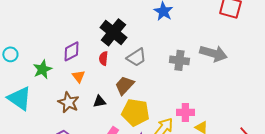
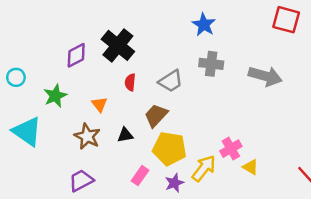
black cross: (113, 32) -> (118, 45), moved
purple diamond: (71, 51) -> (76, 55), moved
gray cross: (179, 60) -> (211, 64), moved
pink cross: (185, 112) -> (231, 149), turned -30

